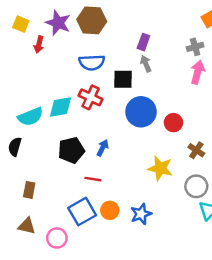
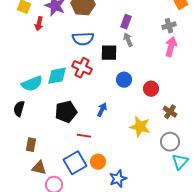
blue circle: (141, 112) -> (124, 80), size x0.6
blue arrow: (103, 148) -> (102, 110), moved
blue star: (141, 214) -> (118, 179), moved
brown triangle: (27, 226) -> (39, 168), moved

